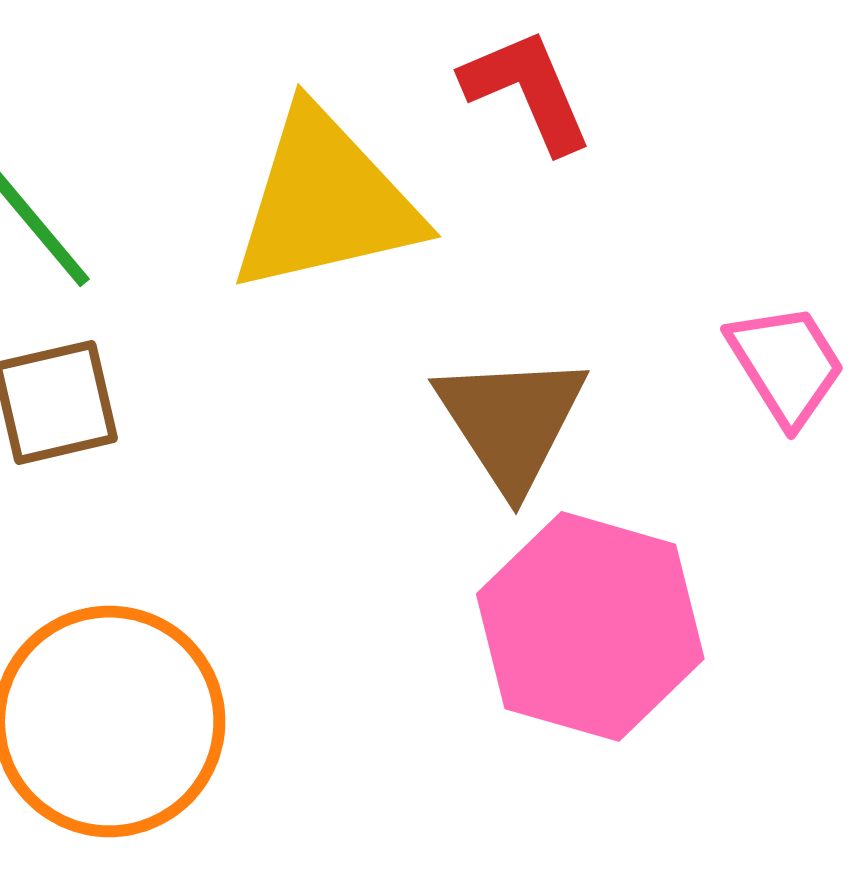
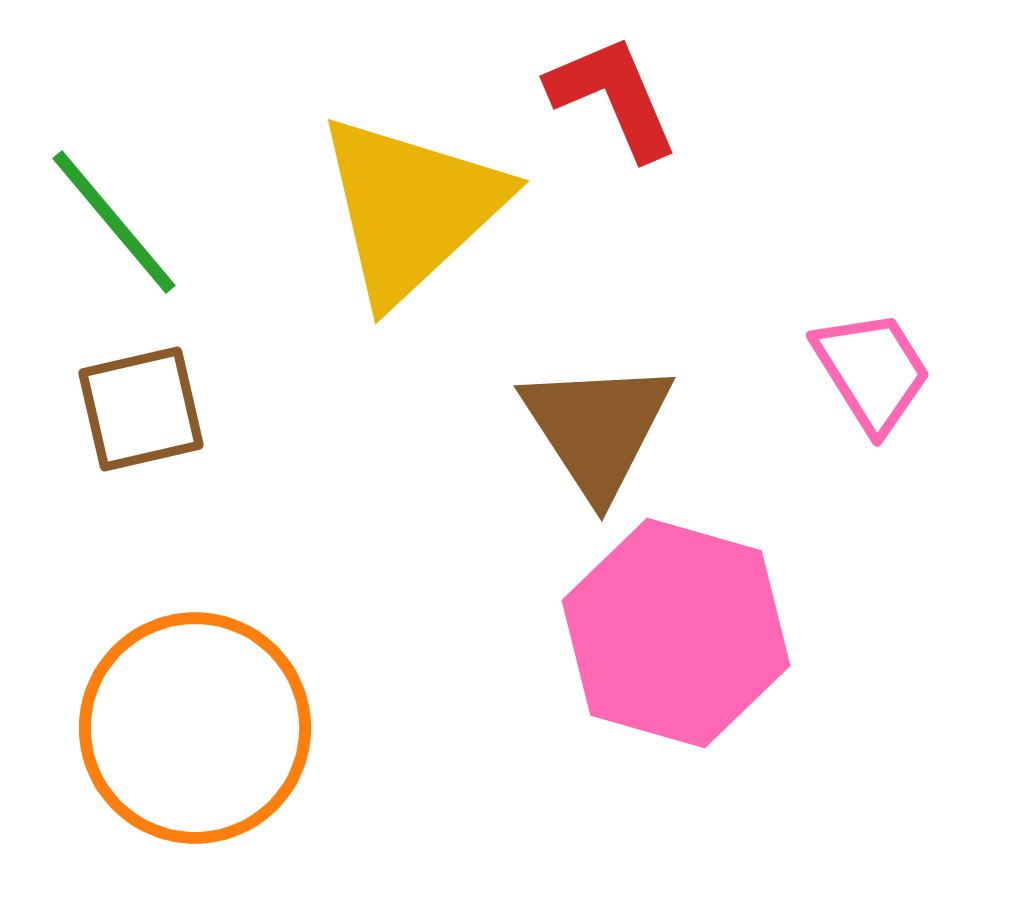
yellow triangle: (325, 201) -> (411, 208), turned -30

